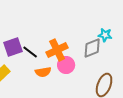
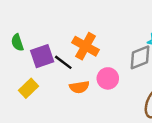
orange cross: (57, 50) -> (85, 46), moved, turned -35

